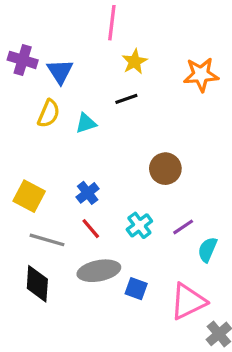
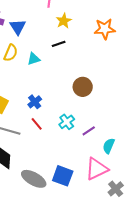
purple line: (183, 227) -> (89, 131), moved
cyan semicircle: (207, 250) -> (109, 146), moved
gray ellipse: (99, 271) -> (34, 179), moved, turned 40
blue square: (136, 289) -> (63, 176), moved, size x1.5

